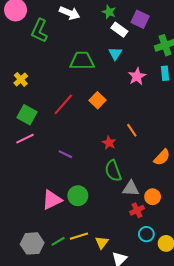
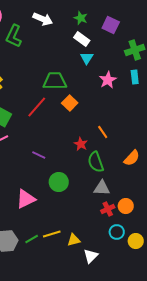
white rectangle: (119, 30) -> (82, 39), moved
green trapezoid: (82, 61) -> (55, 81), moved
green semicircle: (113, 171) -> (96, 162), moved
green circle: (78, 196) -> (59, 182), moved
orange circle: (153, 197) -> (126, 206), moved
yellow triangle: (102, 242) -> (74, 240), turned 40

